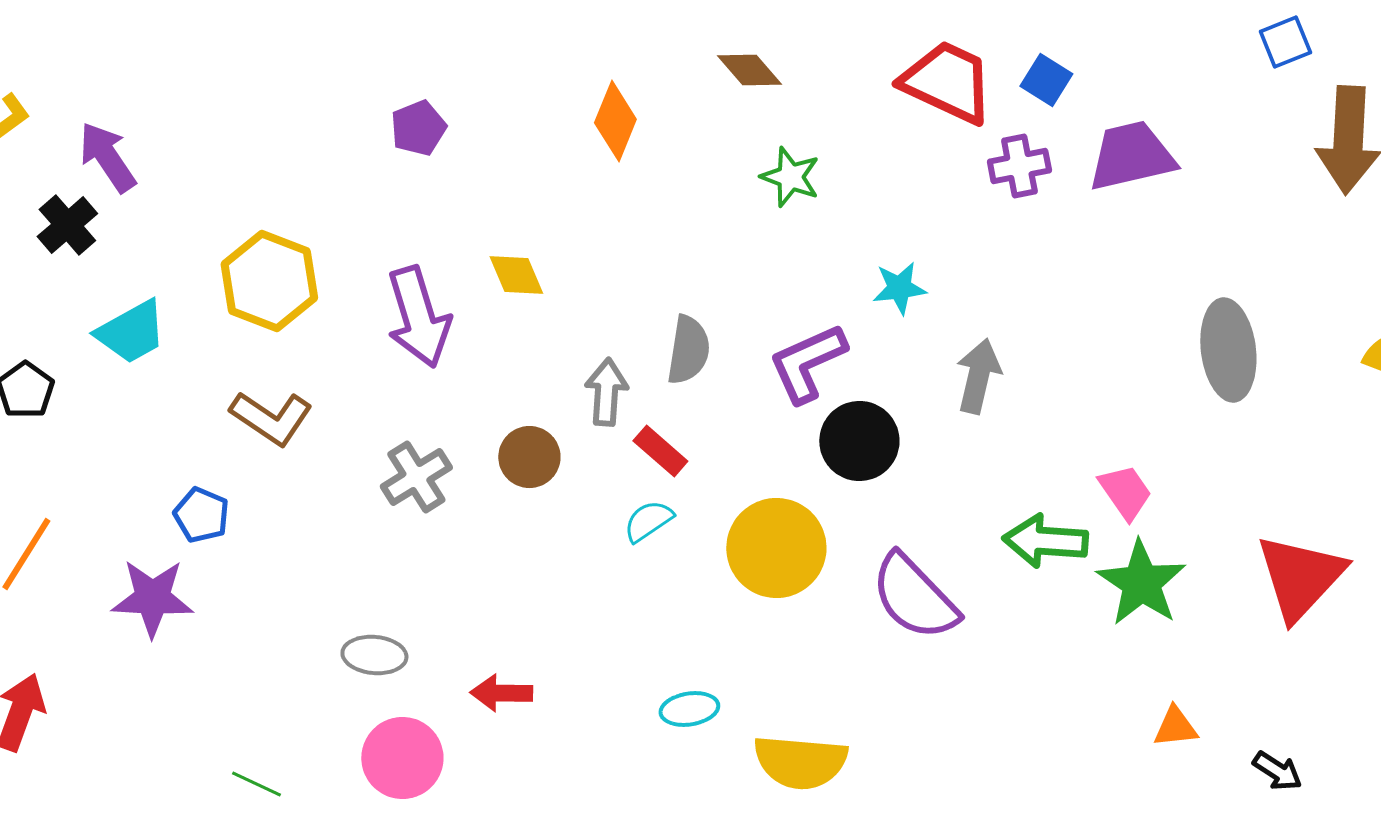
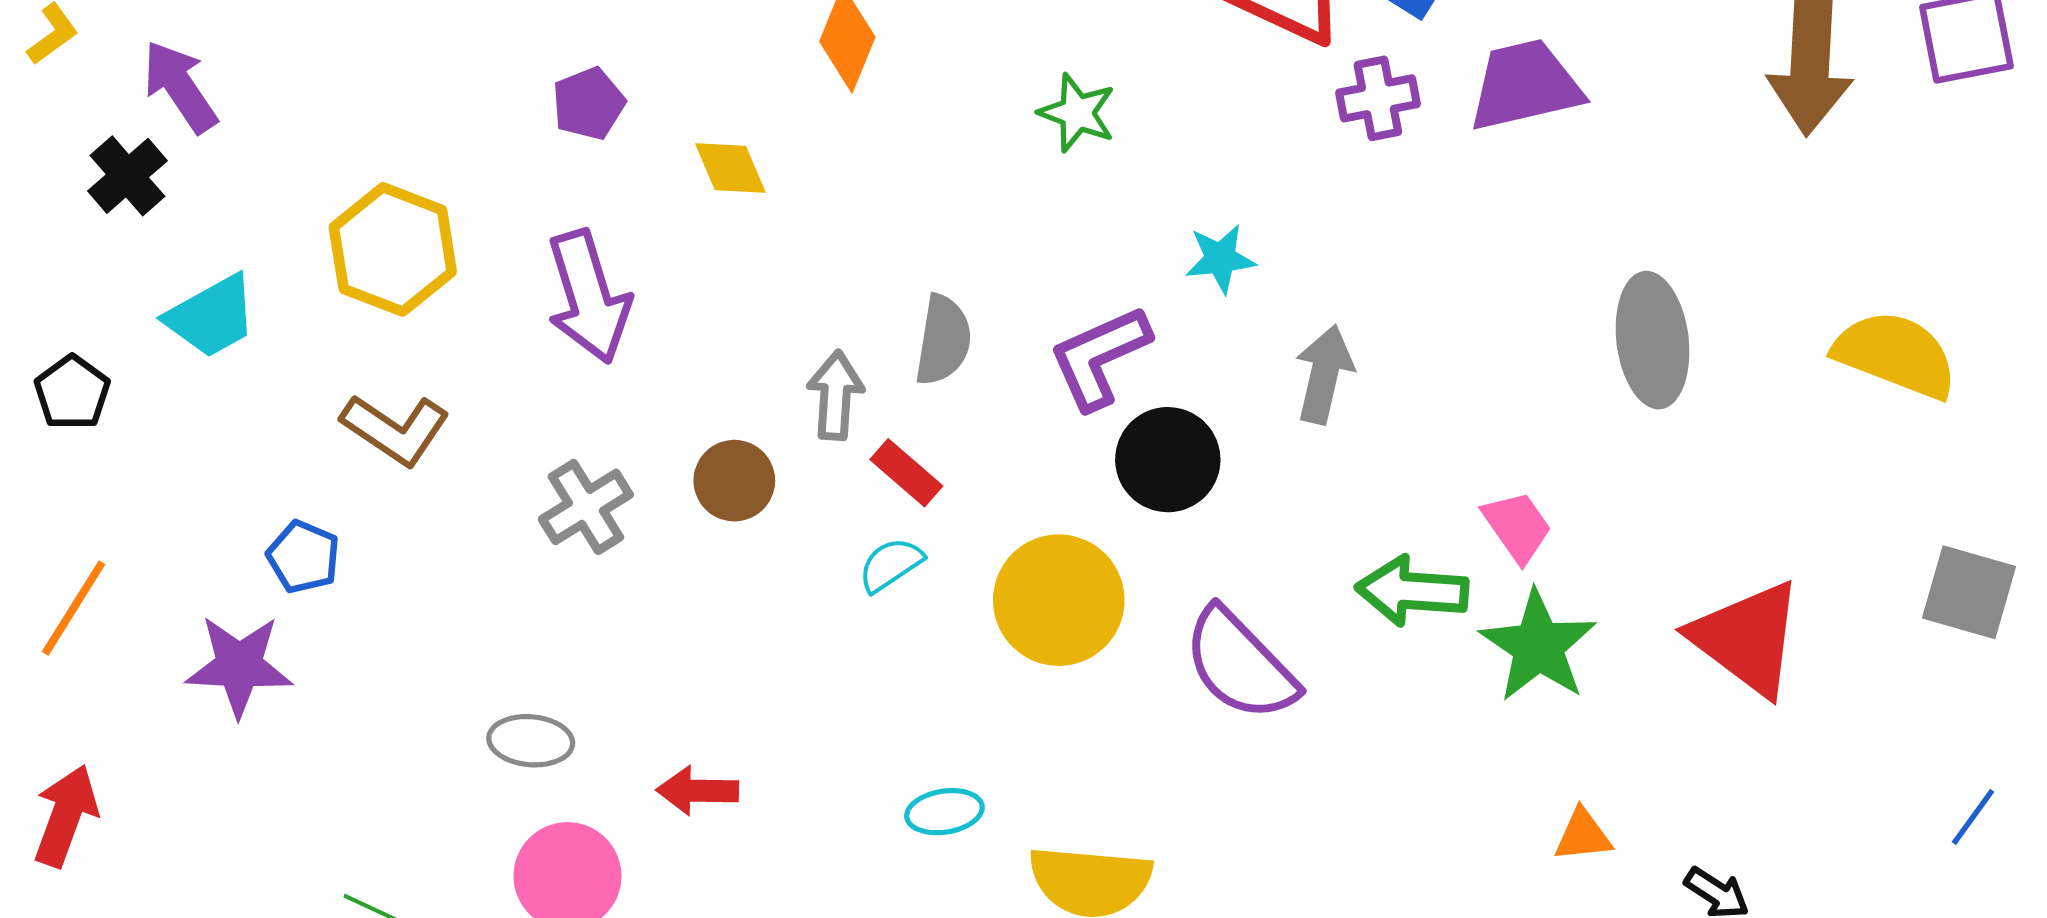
purple pentagon: (418, 128) -> (588, 104), moved
yellow diamond: (516, 275) -> (730, 168), moved
red triangle: (1300, 577) -> (1747, 638), turned -36

